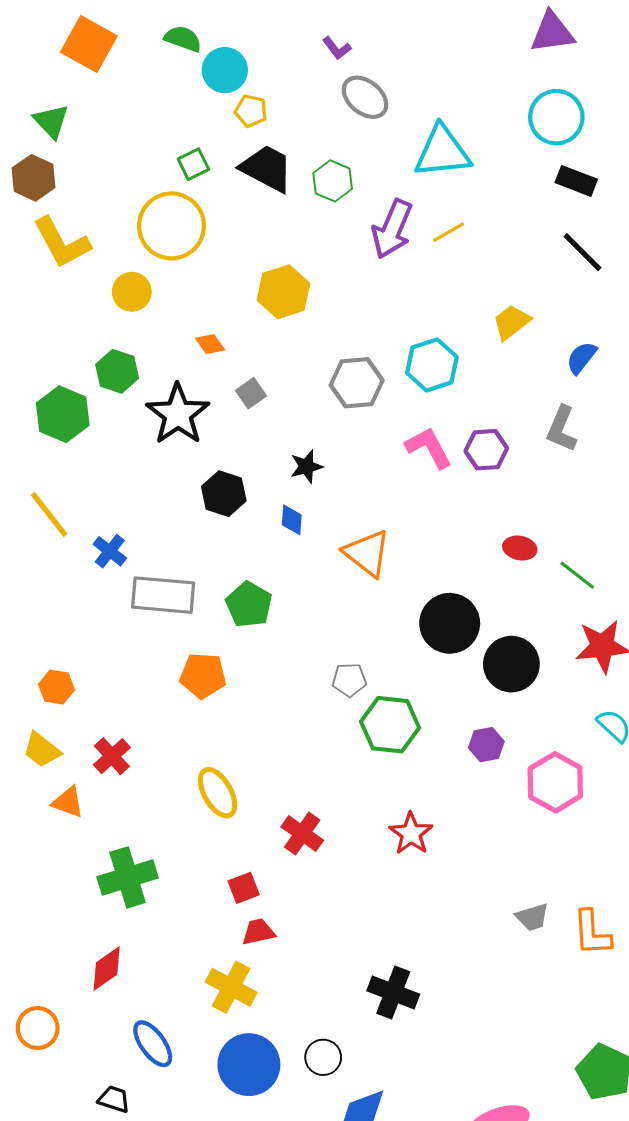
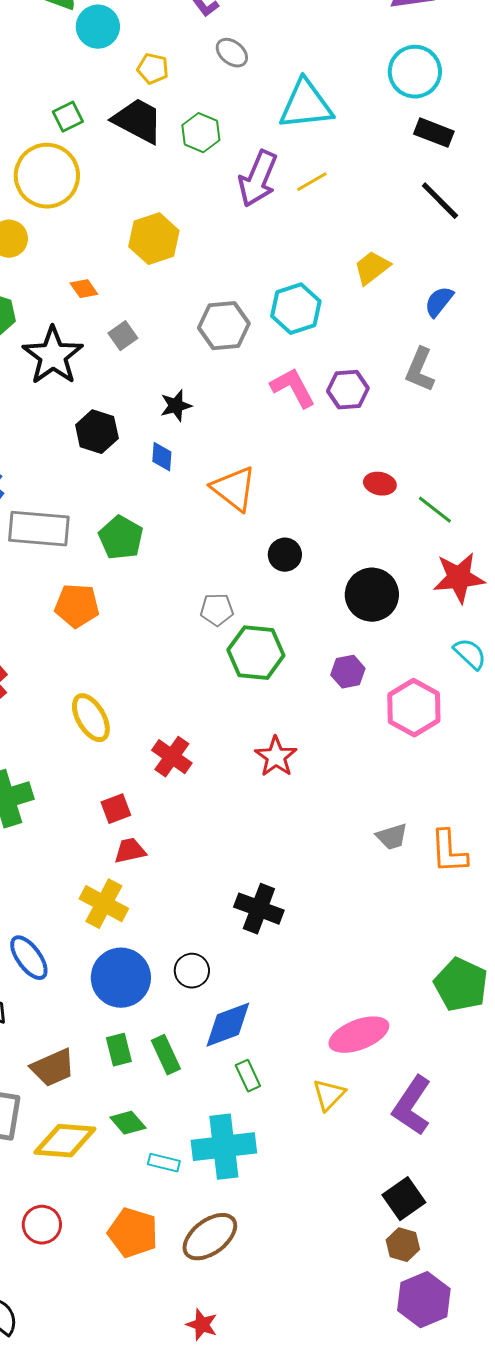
gray ellipse: (365, 97) -> (232, 53), size x0.7
yellow pentagon: (251, 111) -> (153, 69), moved
black circle: (450, 623) -> (285, 555), moved, size x0.6

